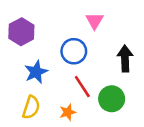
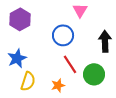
blue star: (36, 72) -> (17, 58), moved

